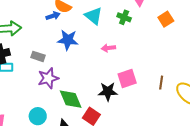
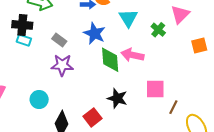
pink arrow: (108, 48) -> (132, 55), size x1.5
pink square: (127, 79) -> (155, 89), moved
green diamond: (71, 99) -> (110, 60), moved

